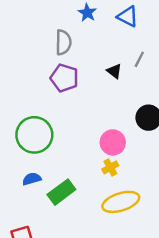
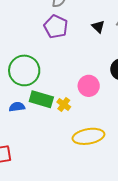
yellow cross: (110, 167) -> (64, 104), moved, turned -32
green rectangle: (61, 192) -> (41, 99), moved, turned 45

